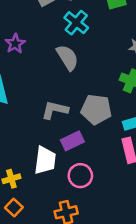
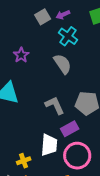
gray L-shape: (55, 110) -> (55, 105), turned 55
pink circle: (80, 176) -> (77, 156), size x1.4

